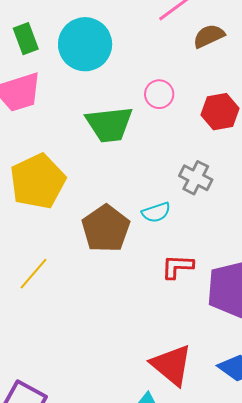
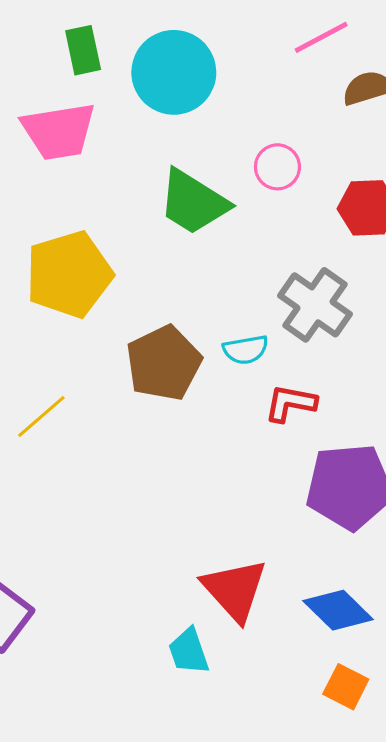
green trapezoid: (109, 124) -> (193, 202), turned 30
gray cross: (196, 178) -> (315, 305), size x1.4
red L-shape: (177, 267) -> (290, 403), moved

